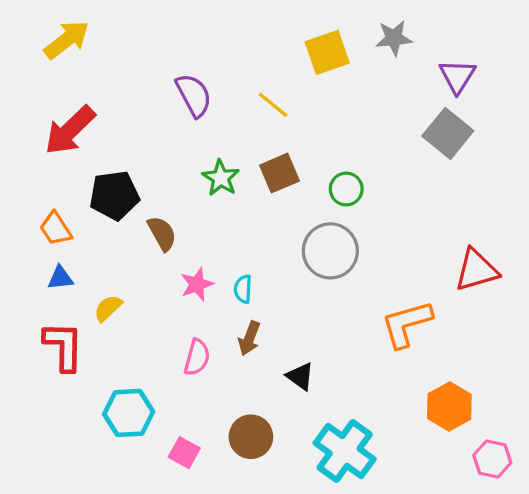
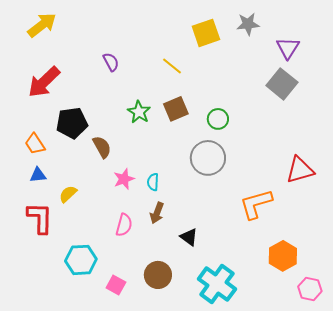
purple semicircle: (194, 95) -> (111, 62), moved, size x0.7

